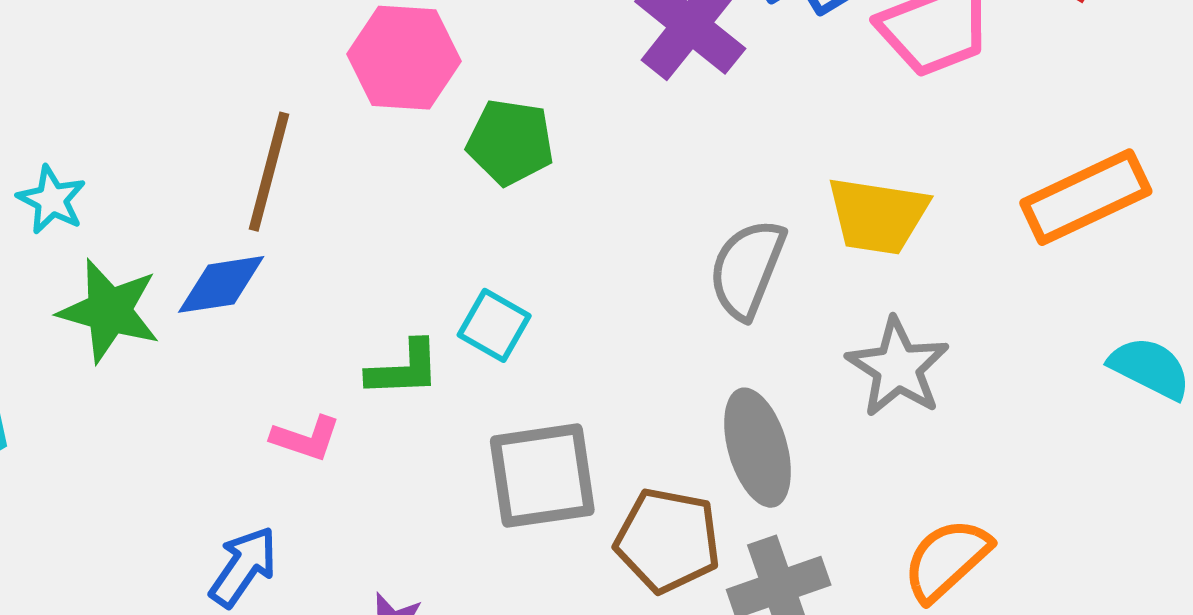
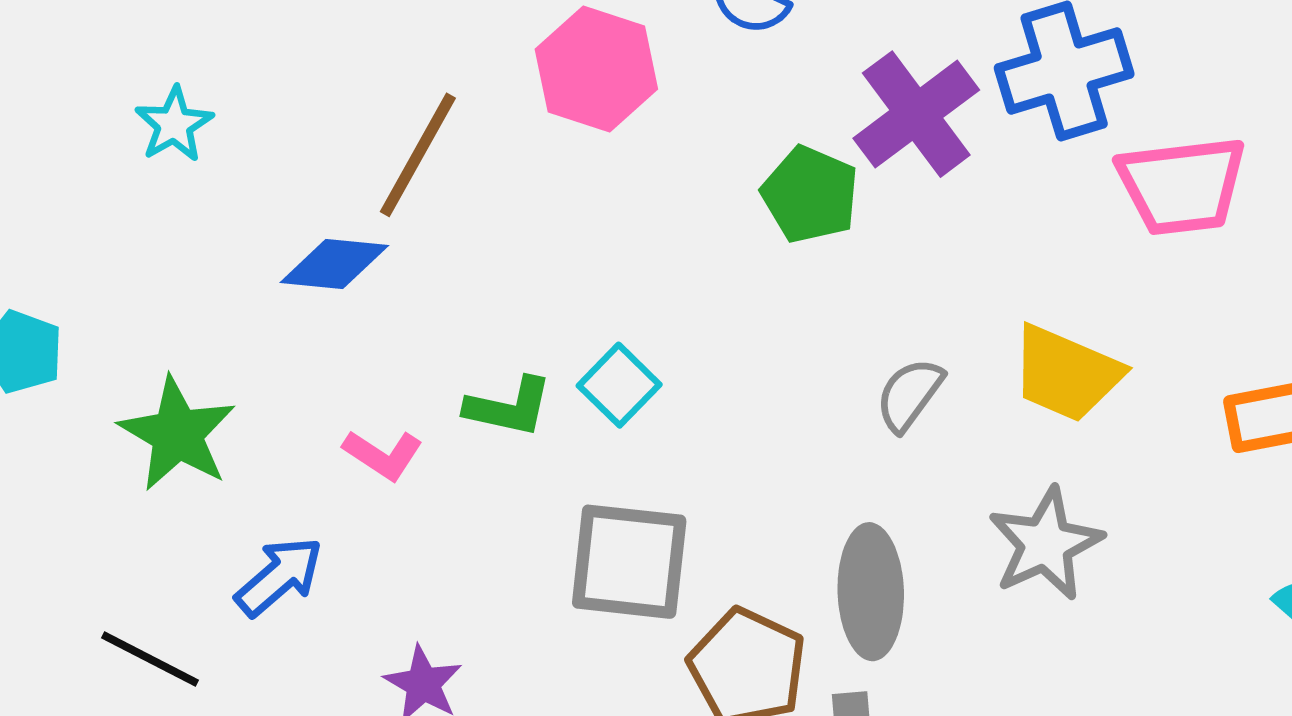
green pentagon: (510, 142) -> (810, 195), moved
gray semicircle: (747, 269) -> (909, 395), size x0.7
green star: (109, 311) -> (177, 434), moved

